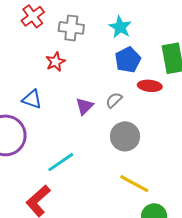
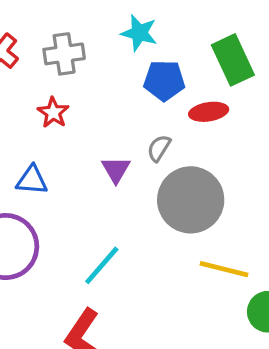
blue pentagon: (128, 60) -> (164, 80), turned -30
gray circle: (125, 136) -> (191, 200), size x1.4

